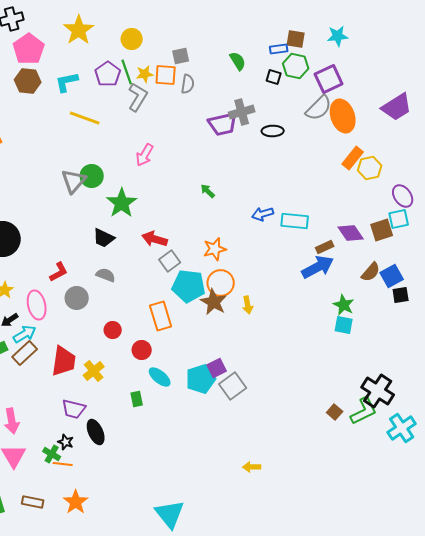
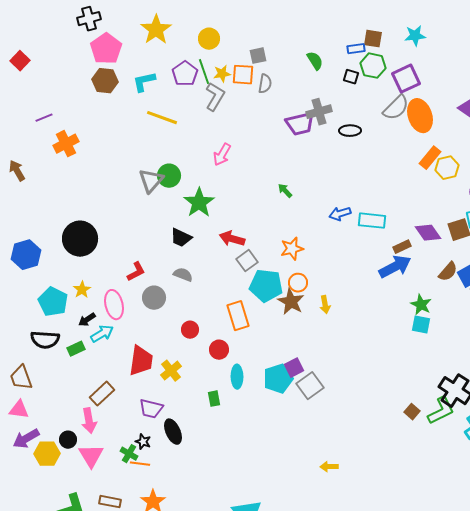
orange circle: (221, 283) -> (298, 283), size x0.7
brown rectangle: (25, 353) -> (102, 394), moved
cyan ellipse: (160, 377) -> (237, 377), turned 50

